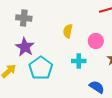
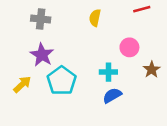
yellow semicircle: (68, 31) -> (95, 18), moved
blue semicircle: (97, 87) -> (112, 95), moved, turned -63

